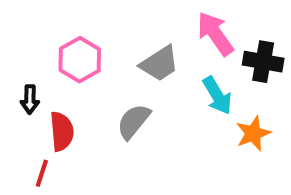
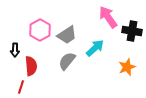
gray trapezoid: (159, 64) -> (67, 35), moved
cyan arrow: (217, 96) -> (95, 48), moved, turned -102

